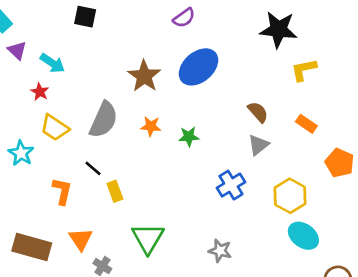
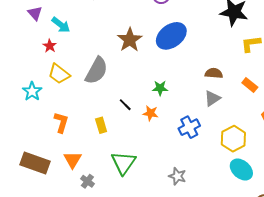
brown semicircle: (258, 112) -> (214, 73), turned -48
orange star: (151, 126) -> (151, 113), moved
black line: (93, 168) -> (125, 105), moved

